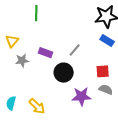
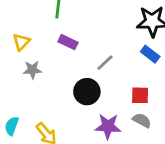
purple rectangle: (45, 53) -> (68, 42), moved

